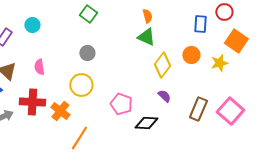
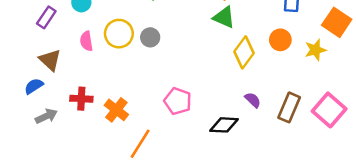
pink semicircle: (39, 67) -> (86, 41), moved
yellow circle: (81, 85) -> (119, 34), moved
purple semicircle: (164, 96) -> (253, 100), moved
red cross: (32, 102) -> (81, 99), size x0.7
pink pentagon: (121, 104) -> (178, 101), moved

